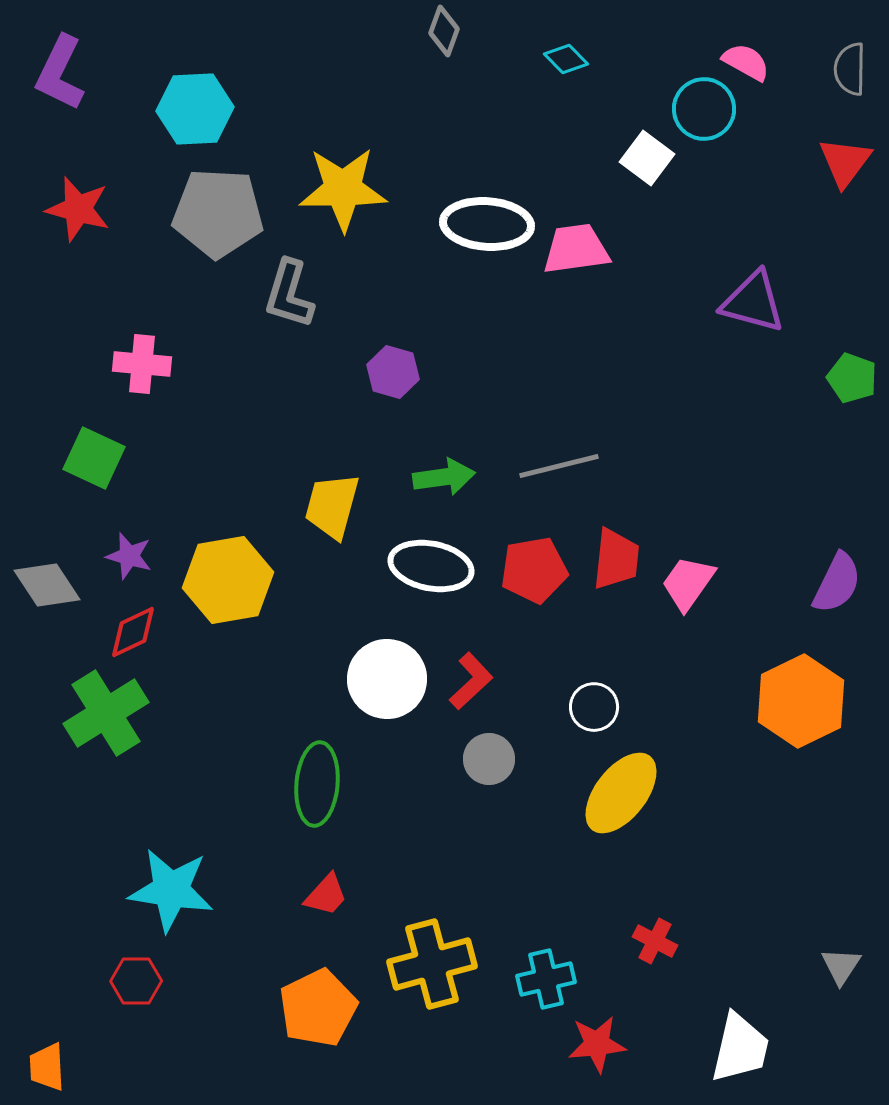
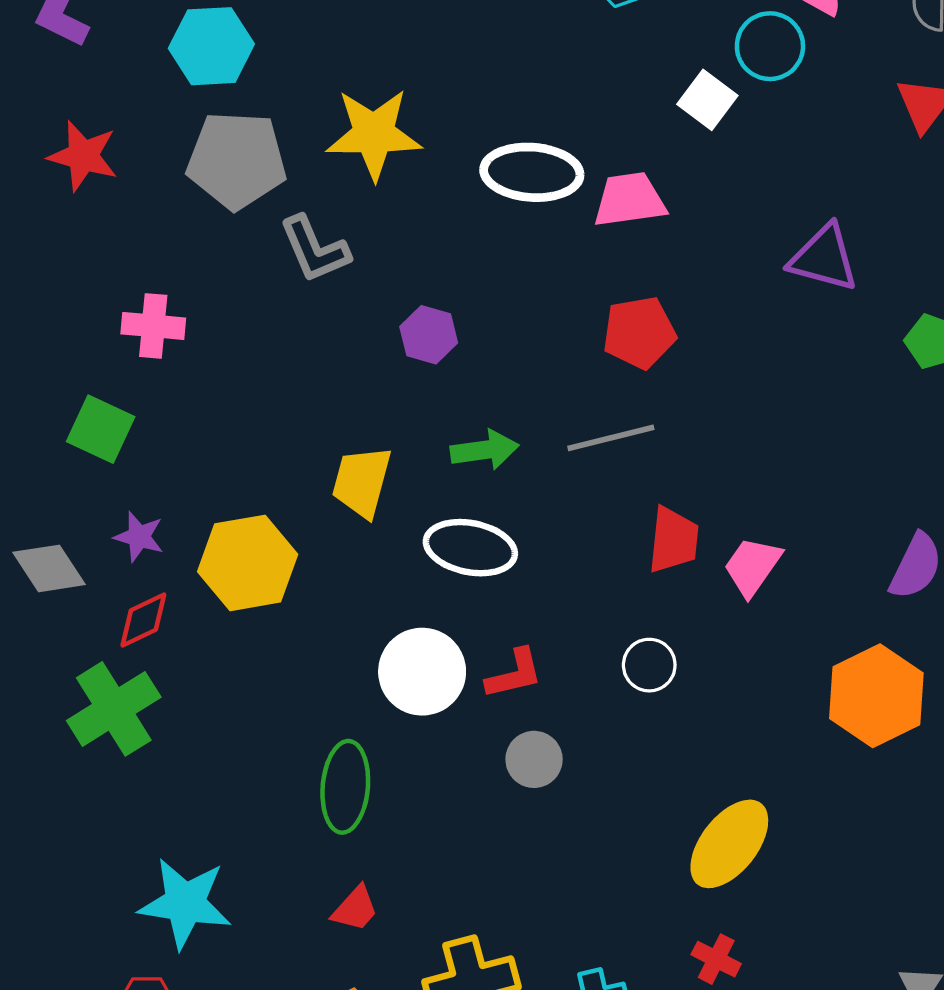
gray L-shape: (289, 294) -> (315, 249), turned -40
red pentagon: (534, 570) -> (639, 333), moved
red L-shape: (471, 681) -> (514, 674), turned 30
white circle: (594, 707) -> (649, 665), moved
yellow ellipse: (621, 793) -> (729, 844), moved

